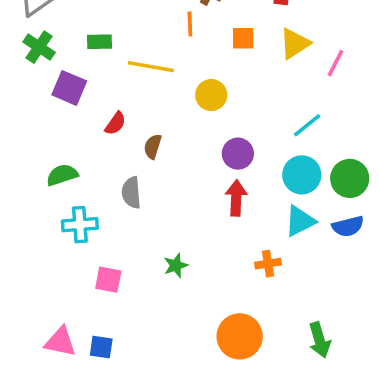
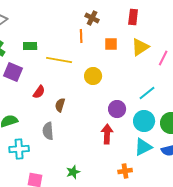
purple circle: (238, 154) -> (117, 109), moved

